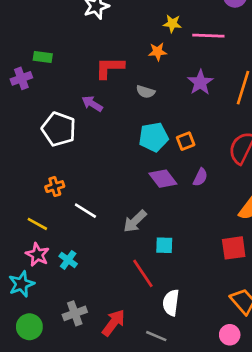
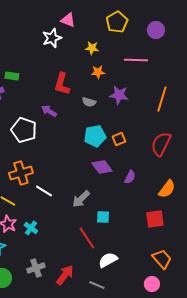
yellow star: (172, 24) -> (92, 48), moved
red L-shape: (110, 68) -> (62, 84), turned -75
purple star: (200, 82) -> (119, 95), moved, turned -30
purple semicircle: (200, 177) -> (130, 177), moved
orange cross: (55, 187) -> (21, 173), size x1.6
white semicircle: (171, 303) -> (108, 260), turned 54

